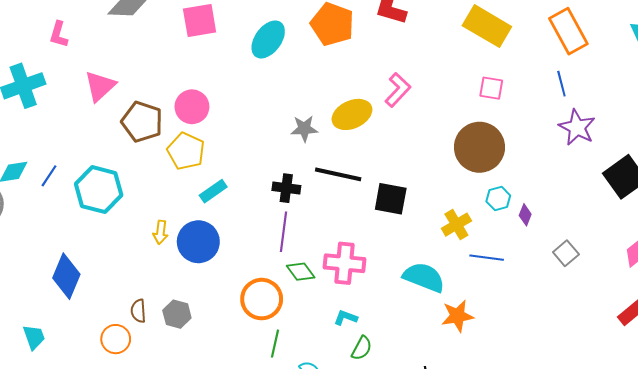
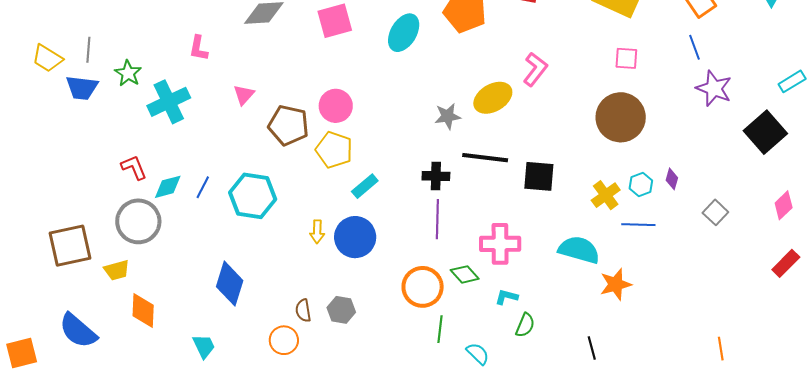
pink triangle: (100, 86) -> (244, 95), size x0.7
cyan hexagon: (498, 199) -> (641, 185), moved
green diamond: (301, 272) -> (465, 274), moved

